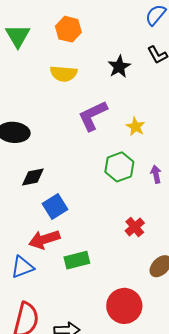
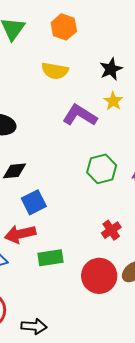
purple L-shape: (93, 116) -> (80, 115), turned 52
yellow star: (136, 127) -> (113, 101), moved
red circle: (124, 306) -> (99, 276), moved

